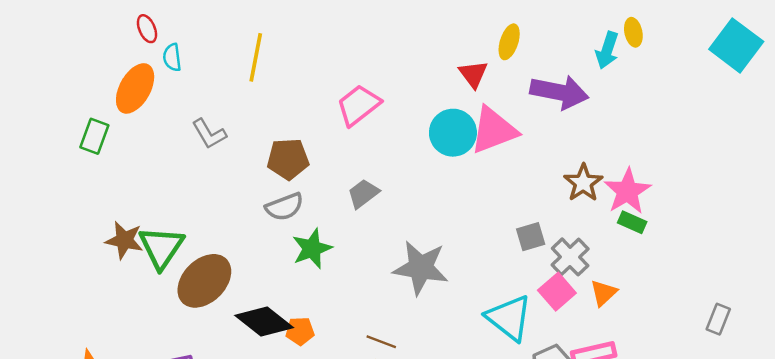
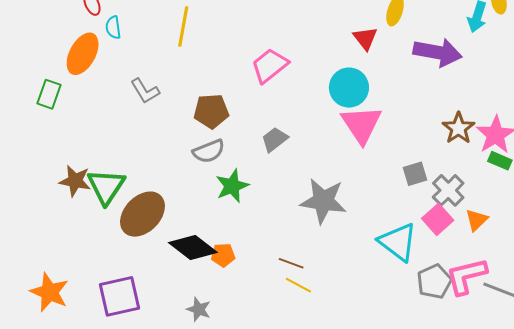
pink triangle: (494, 130) -> (361, 124), moved, turned -42

